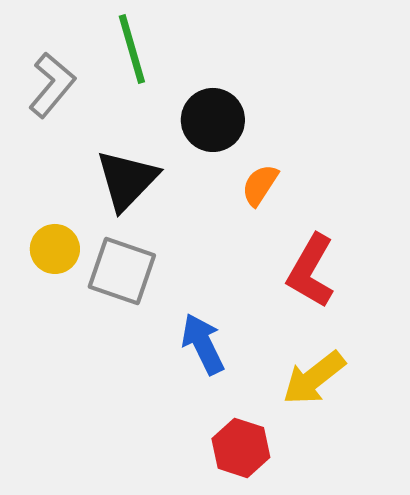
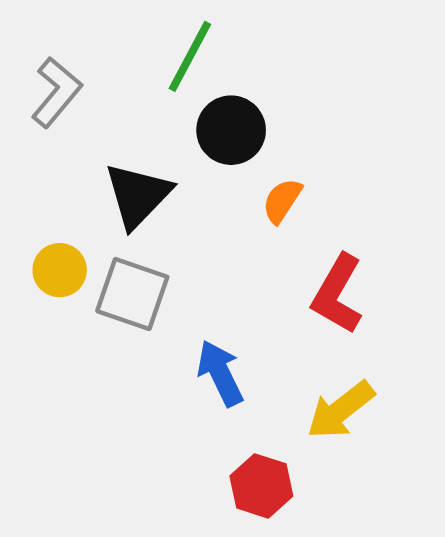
green line: (132, 49) -> (190, 56), moved, turned 44

